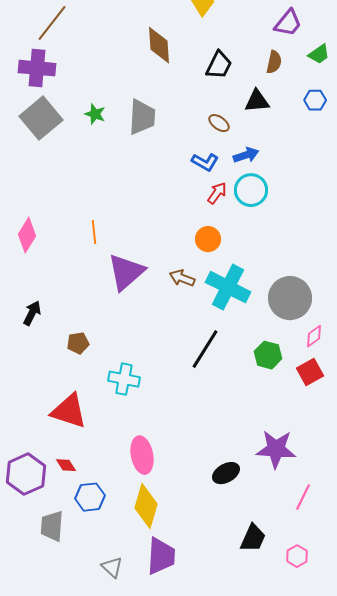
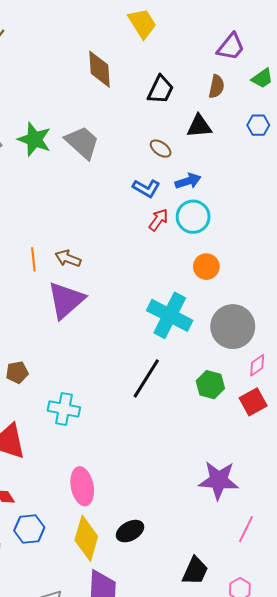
green star: (95, 114) -> (34, 139), size x1.6
gray trapezoid: (142, 117) -> (82, 142), turned -51
orange circle: (208, 239) -> (206, 267), moved
brown arrow: (182, 278) -> (68, 258), moved
black ellipse: (226, 473) -> (130, 531), moved

